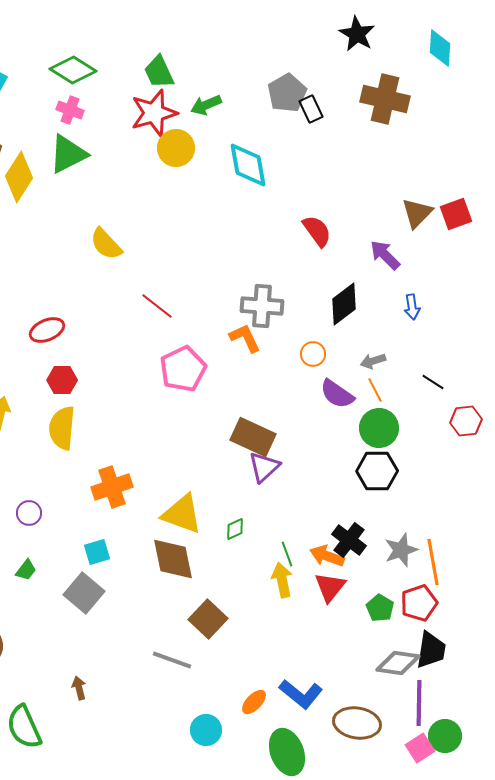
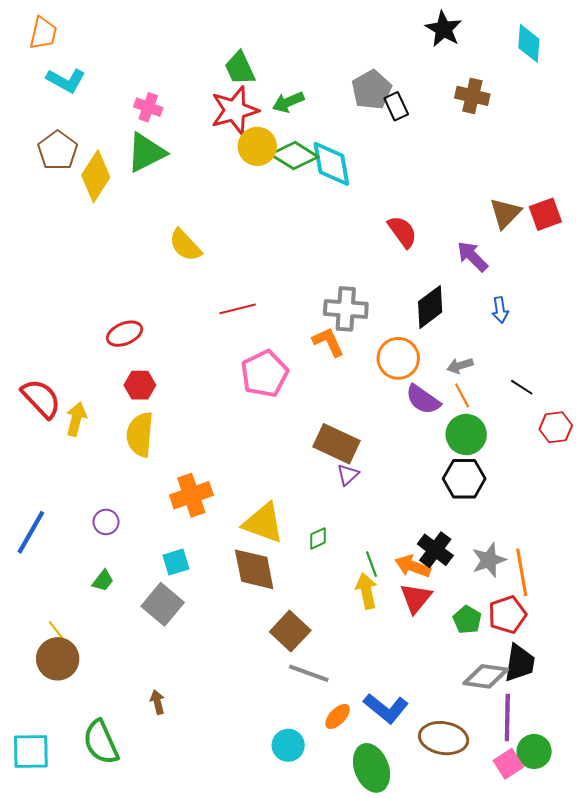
green diamond: (73, 70) -> (294, 156), moved
brown cross: (385, 99) -> (472, 96), size x0.7
red line: (157, 306) -> (238, 309), turned -52
orange circle: (313, 354) -> (398, 358), size x1.6
purple triangle: (264, 467) -> (348, 475), size x0.7
gray line: (172, 660) -> (309, 673), moved

